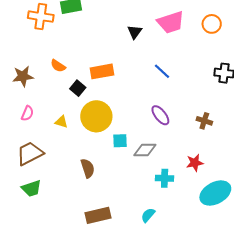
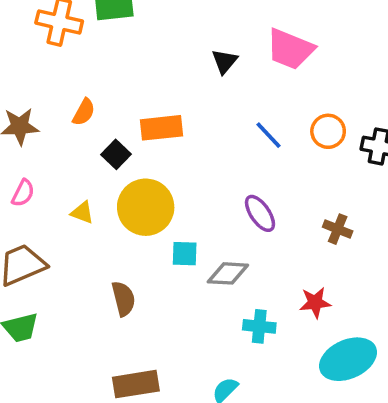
pink trapezoid: (171, 22) -> (290, 49), turned 36
orange circle: (212, 24) -> (328, 131), moved
orange semicircle: (58, 66) -> (84, 112), turned -98

